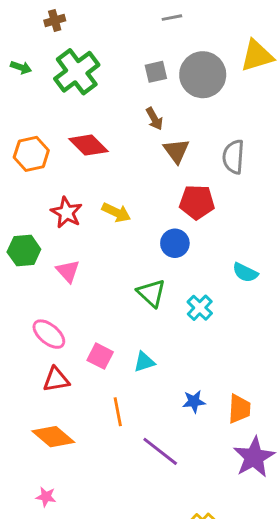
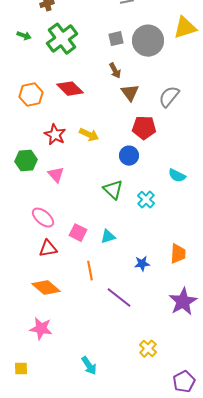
gray semicircle: (233, 157) -> (169, 97), turned 35
orange trapezoid: (239, 409) -> (178, 254), moved
pink star: (46, 497) -> (41, 329), size x1.6

